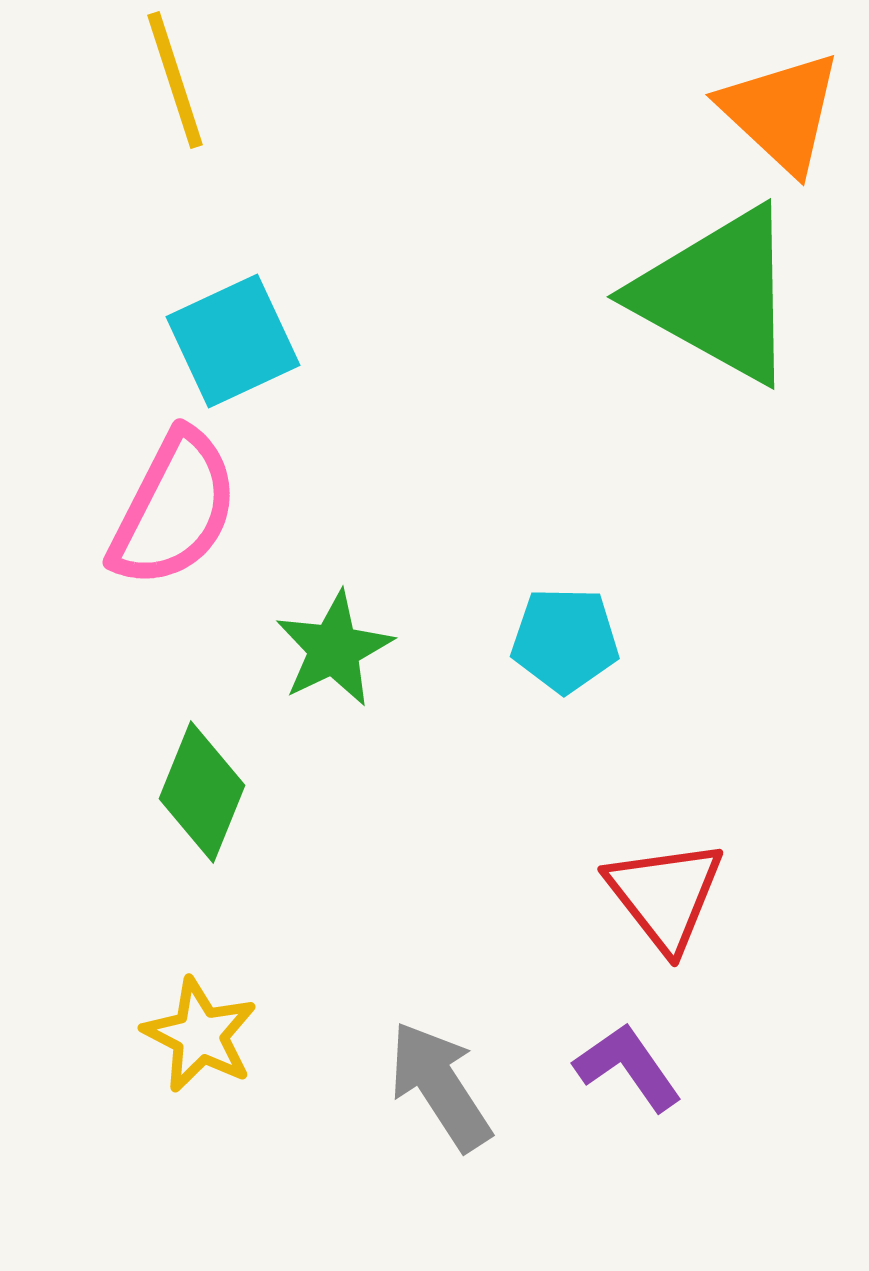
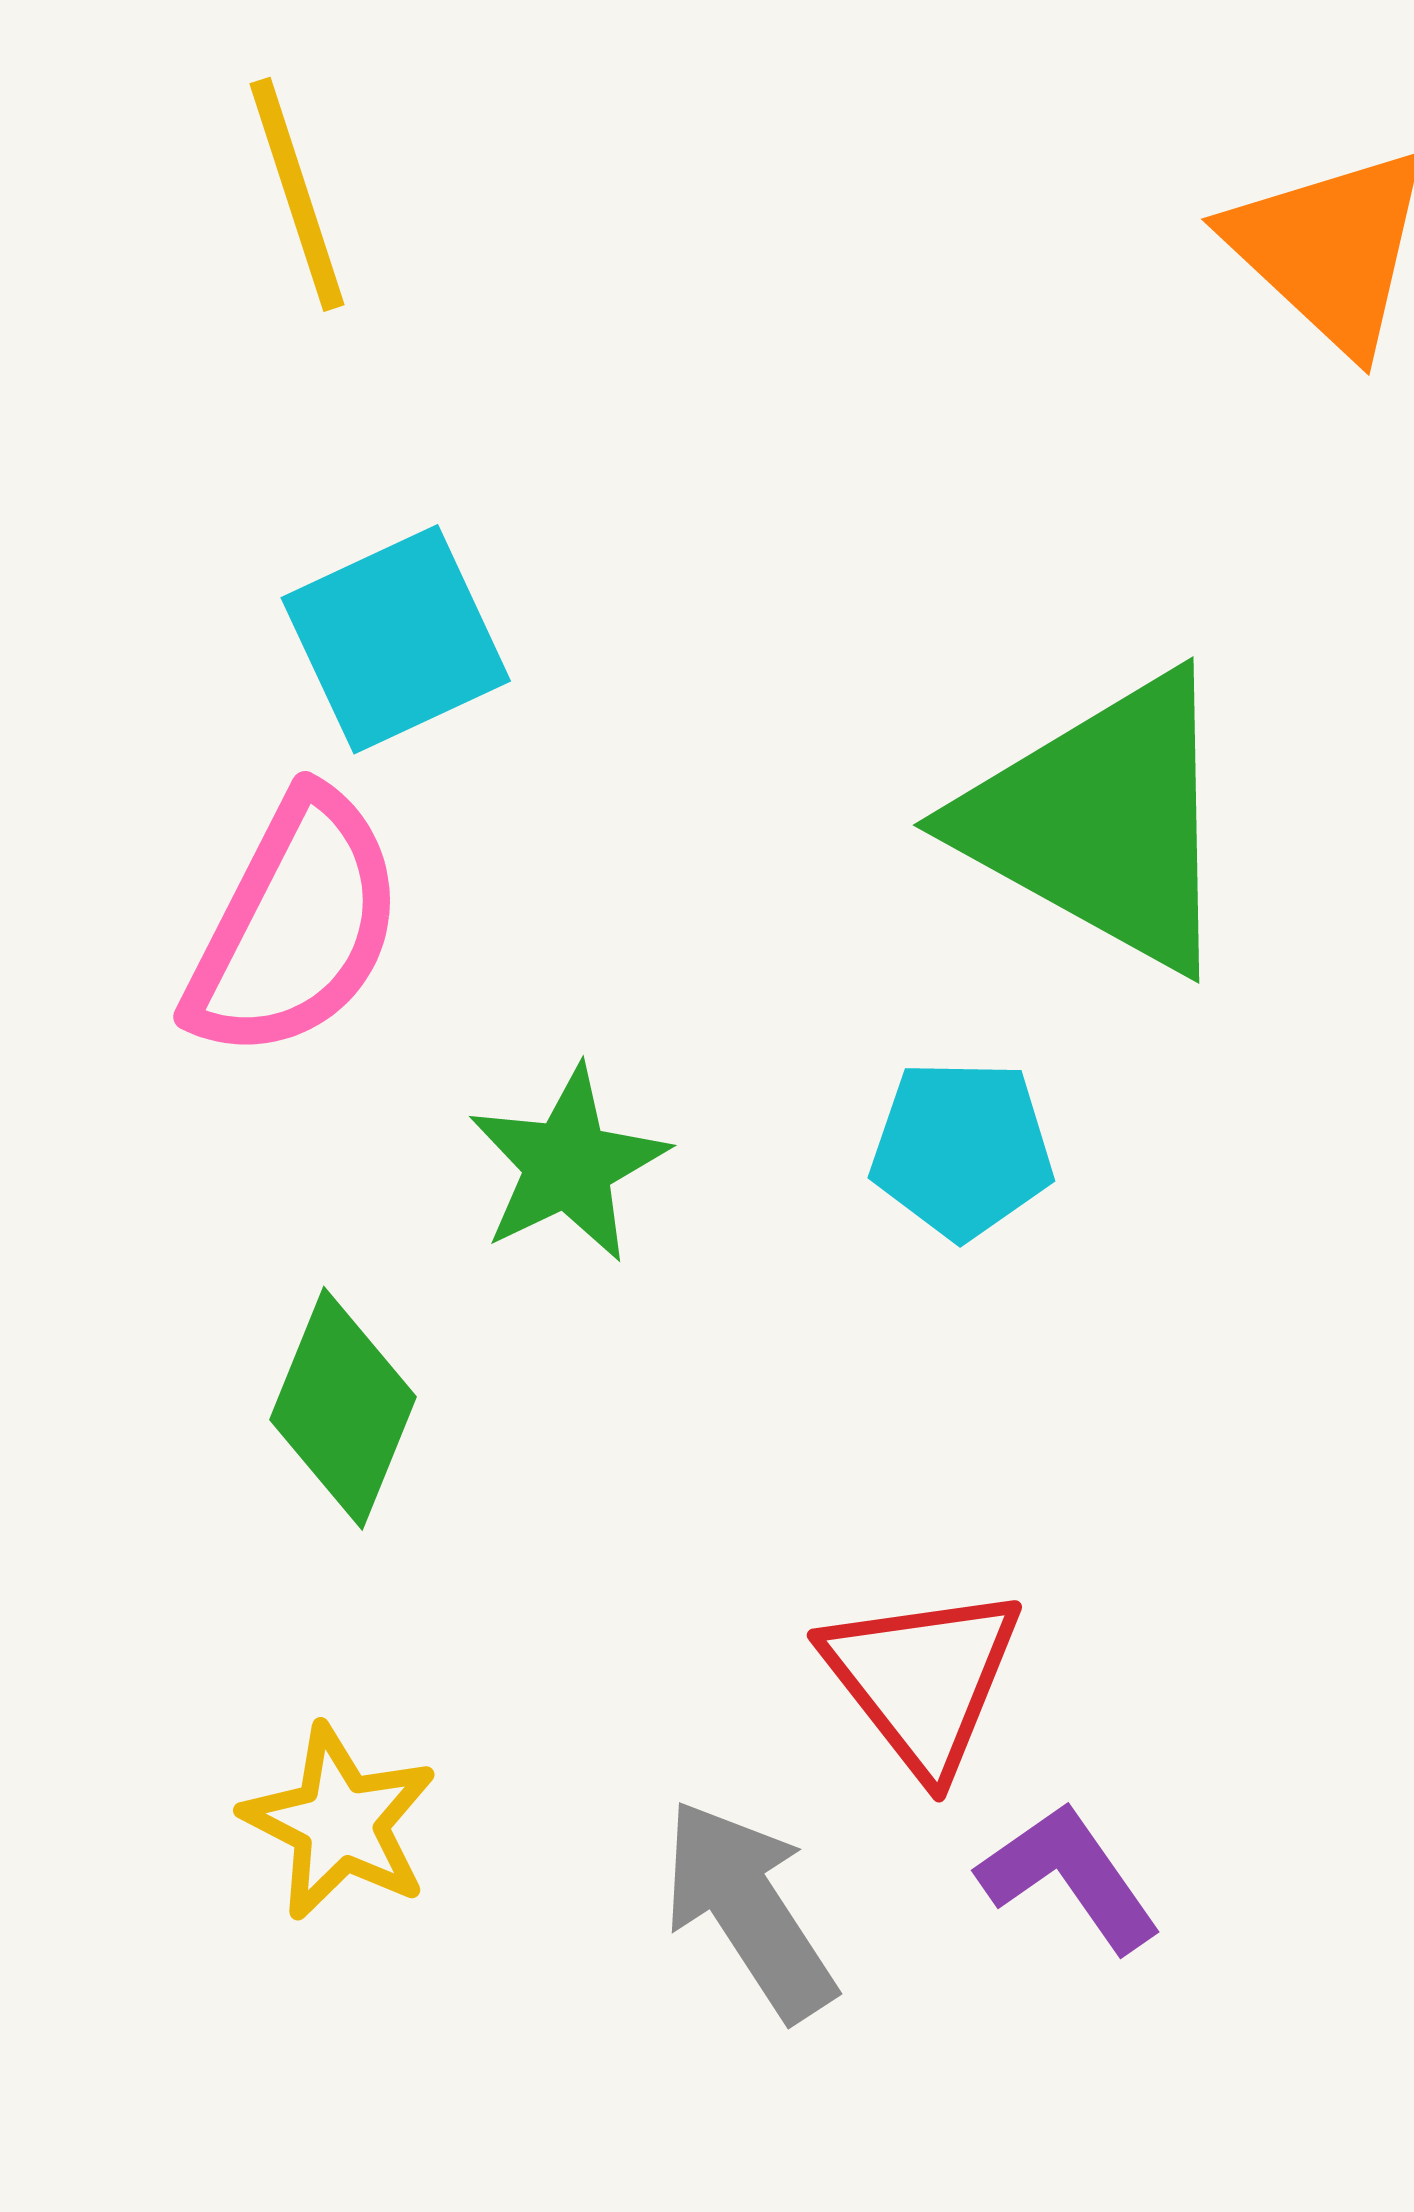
green triangle: (717, 295) -> (1102, 822), moved
red triangle: (665, 895) -> (923, 1679), moved

